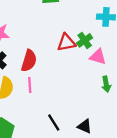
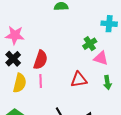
red triangle: (66, 42) -> (79, 80), moved

